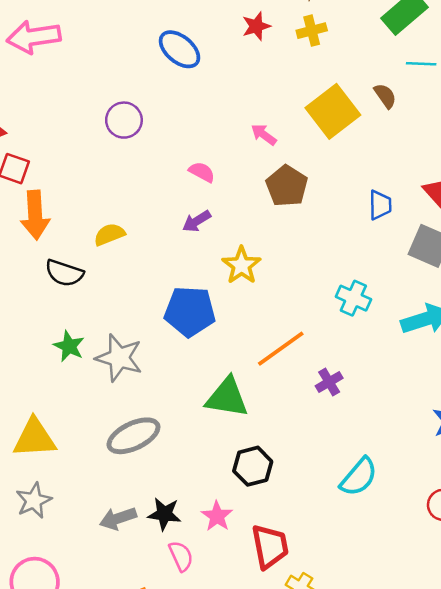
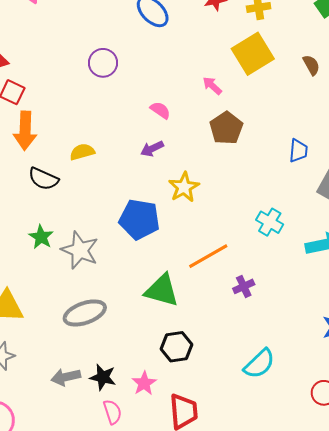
yellow square: (333, 111) -> (253, 54), moved

